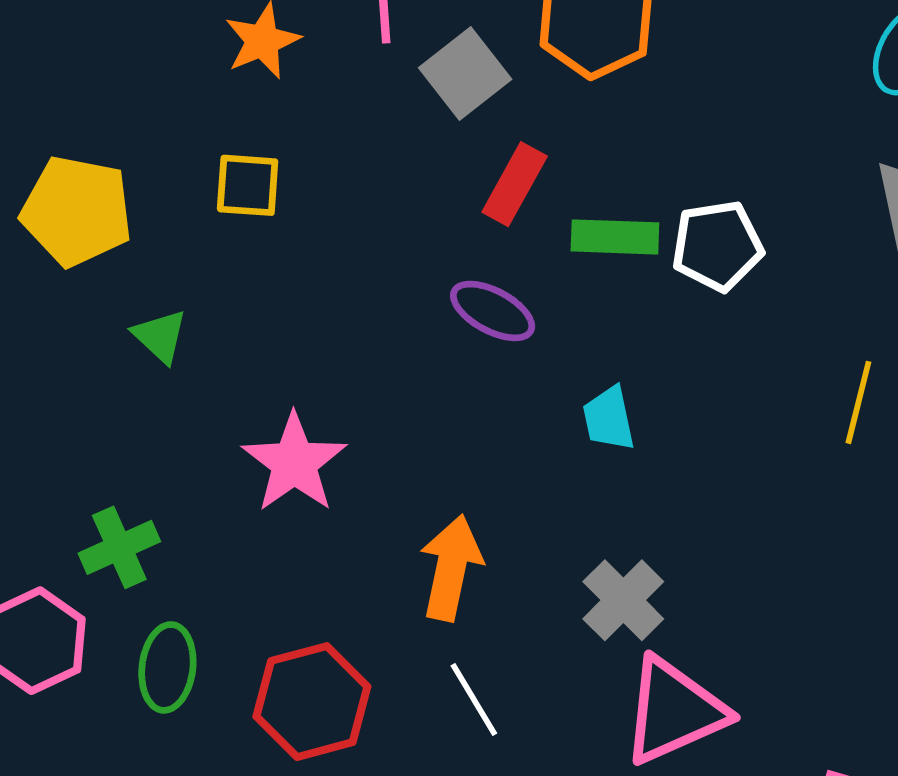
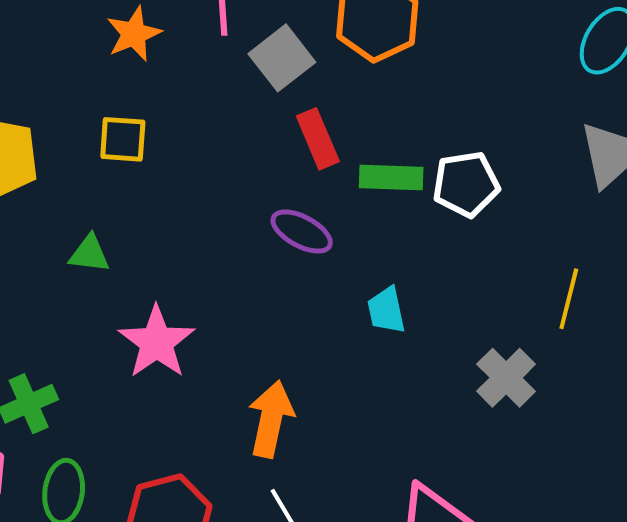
red rectangle: (515, 184) -> (318, 139), turned -52
green triangle: (160, 336) -> (89, 254), moved, turned -36
gray cross: (623, 600) -> (506, 378), moved

